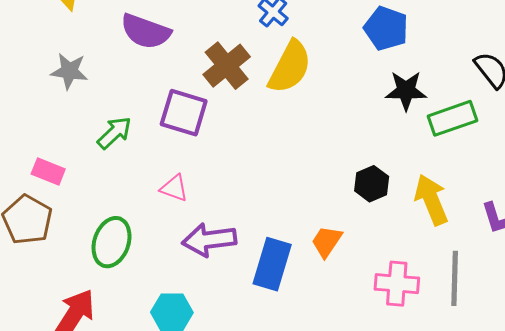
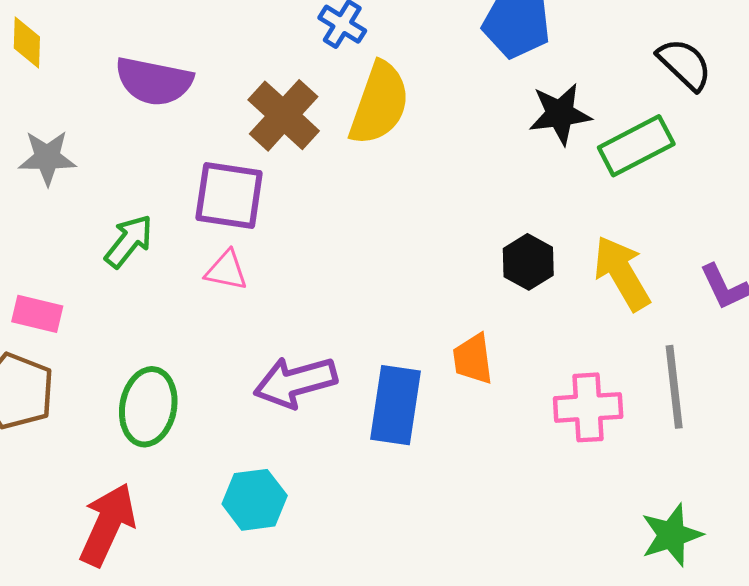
pink triangle: (174, 188) -> (226, 271), moved
orange trapezoid: (327, 241) -> (473, 359), turned -33

